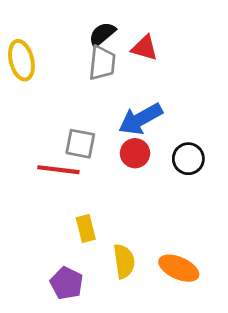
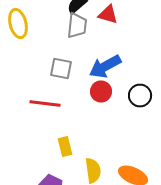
gray square: (80, 144) -> (61, 68), moved

